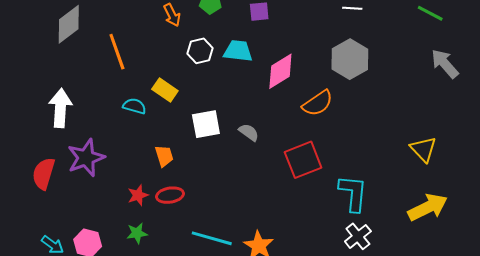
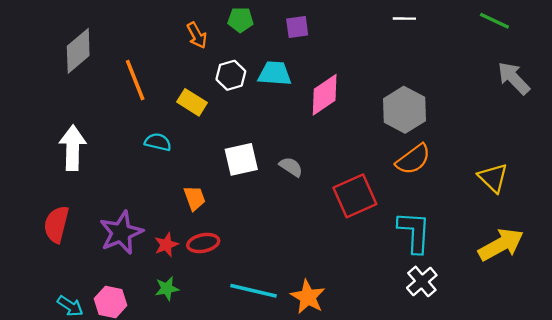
gray hexagon: (350, 59) -> (404, 110), moved
yellow rectangle: (165, 90) -> (192, 102), moved
orange semicircle: (318, 103) -> (413, 159), moved
purple star: (86, 158) -> (121, 233), moved

